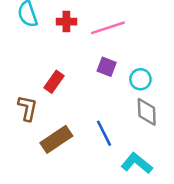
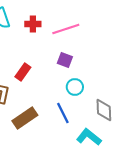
cyan circle: (140, 79) -> (75, 87), moved
gray diamond: (147, 112) -> (104, 110), moved

